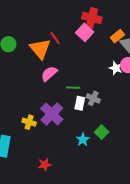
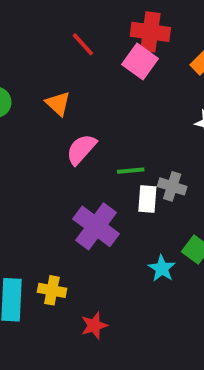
red line: (55, 38) -> (83, 44), moved
orange triangle: (40, 49) -> (58, 104), size x0.6
yellow cross: (29, 122) -> (52, 290), moved

